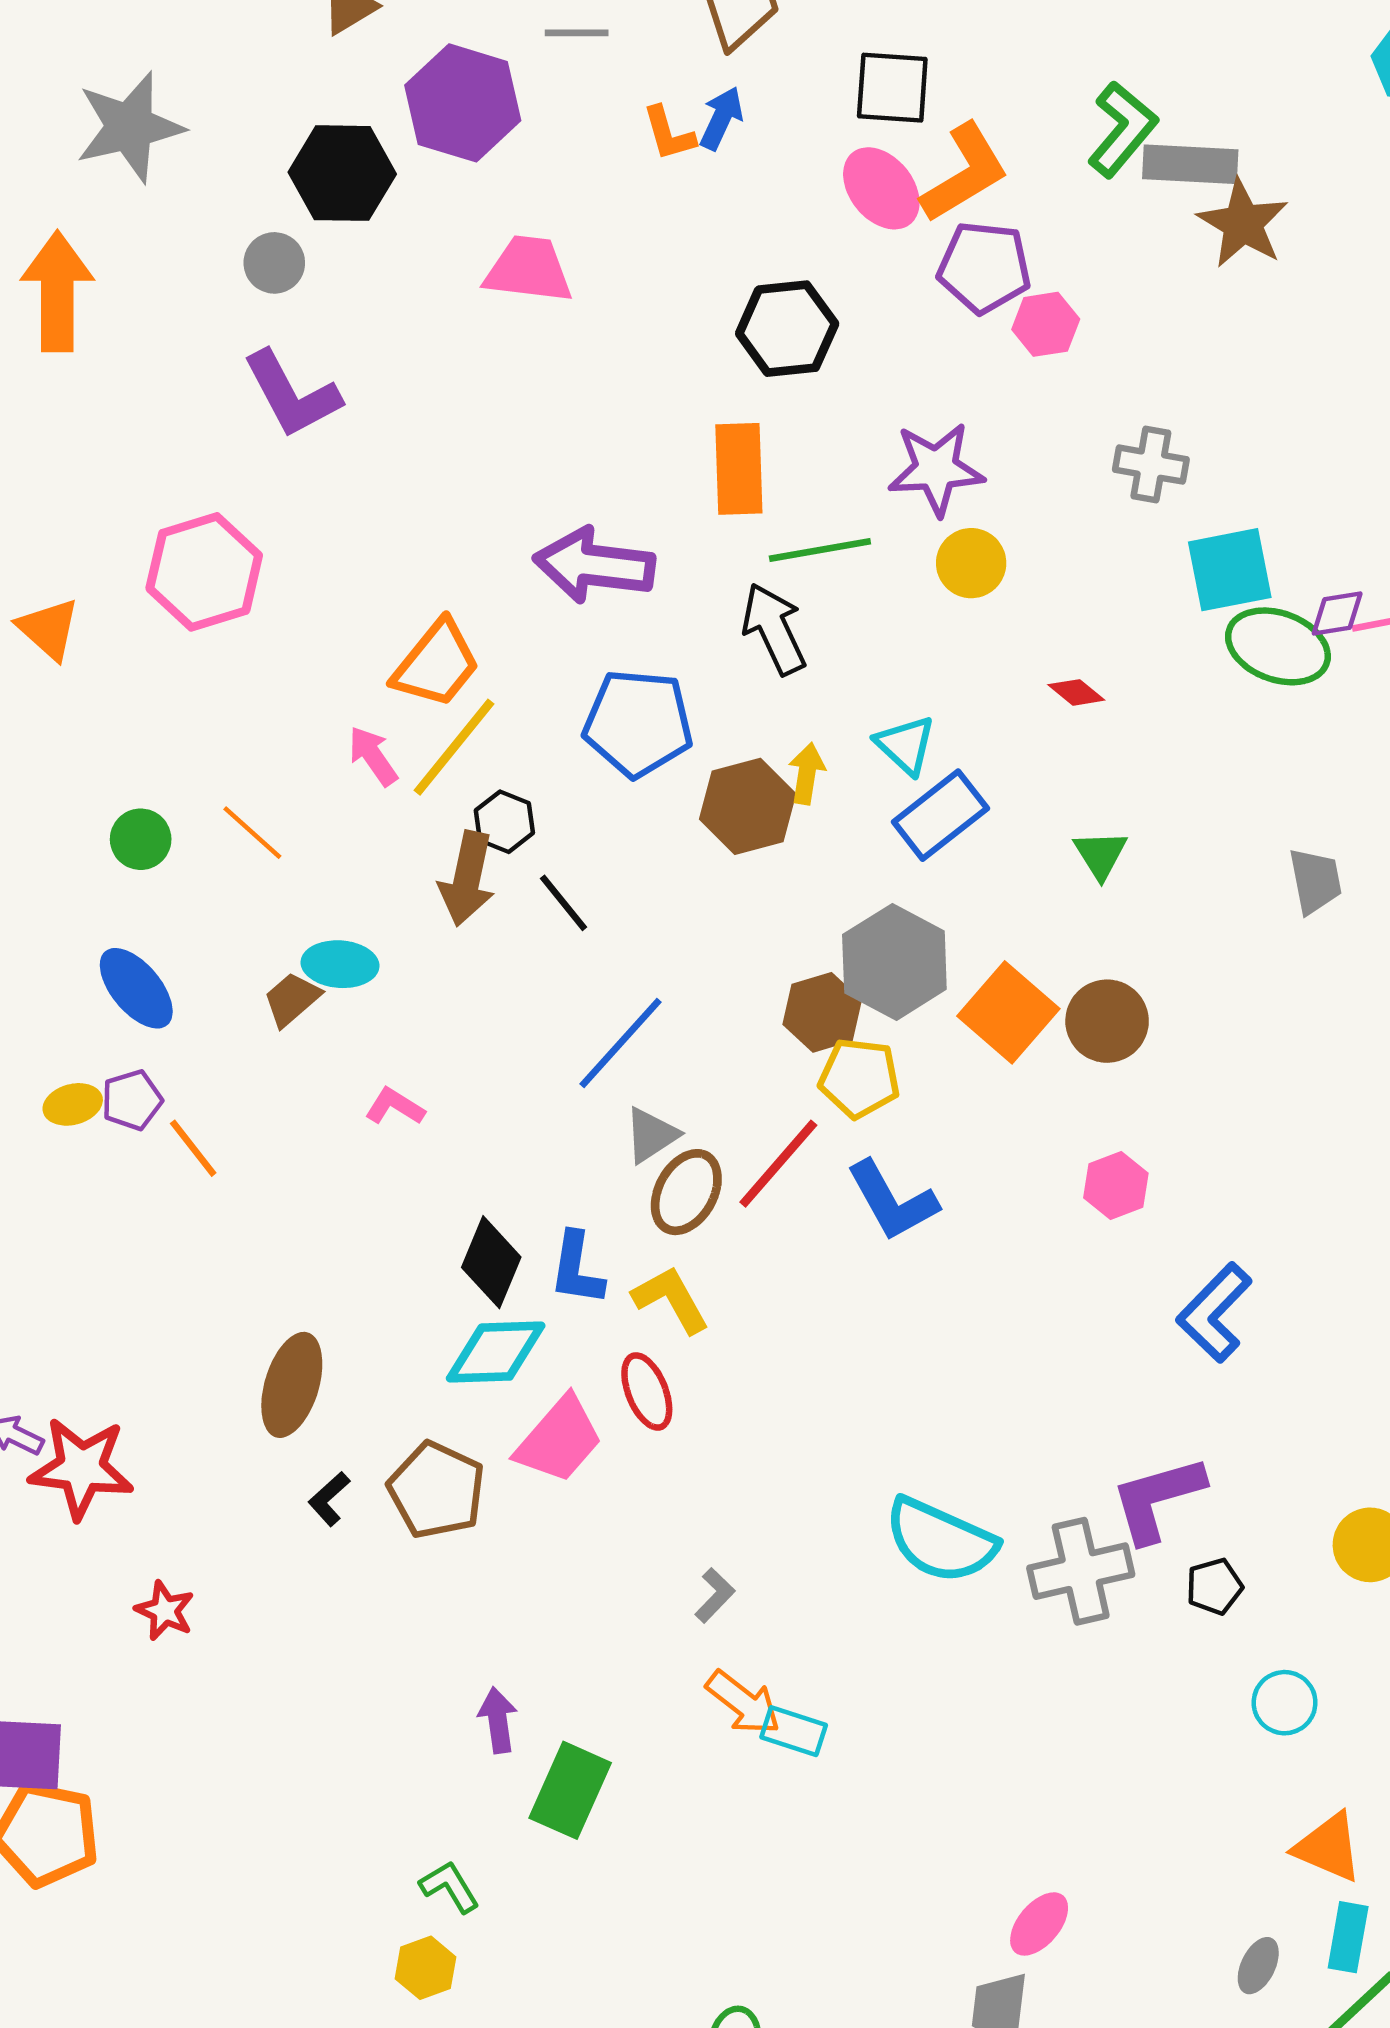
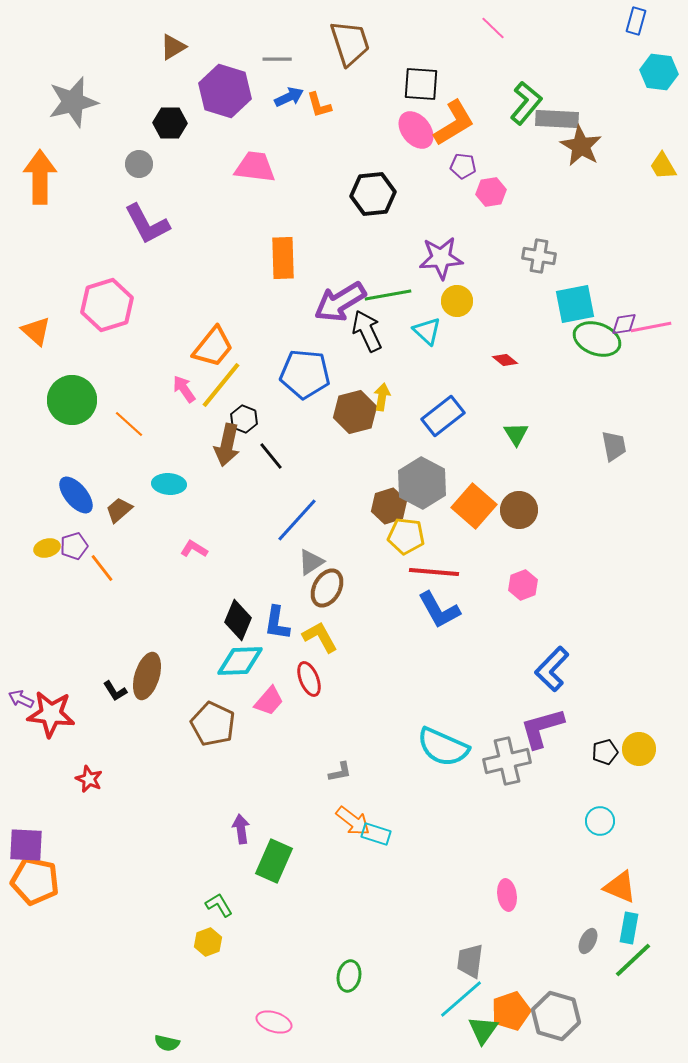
blue arrow: (721, 118) -> (289, 97), moved, turned 40
black hexagon: (342, 173) -> (170, 123), size x0.7
purple pentagon: (984, 267) -> (463, 166), size x0.6
orange rectangle: (739, 469) -> (283, 258), moved
purple arrow: (594, 565) -> (340, 302), moved, turned -38
cyan triangle: (905, 745) -> (427, 331), moved
green circle: (141, 839) -> (72, 400), moved, size x1.8
brown trapezoid: (292, 999) -> (119, 510), moved
red line: (778, 1164) -> (434, 572), moved, turned 54
blue L-shape: (892, 1201) -> (439, 610), moved
blue L-shape: (1214, 1313) -> (552, 669), moved
pink trapezoid: (559, 1440) -> (269, 701), size x0.7
black L-shape: (329, 1499) -> (115, 691), moved, turned -80
black pentagon: (1214, 1587) -> (605, 752), moved
gray L-shape: (715, 1595) -> (340, 772), turned 35
pink ellipse: (1039, 1924) -> (507, 895), moved, turned -48

